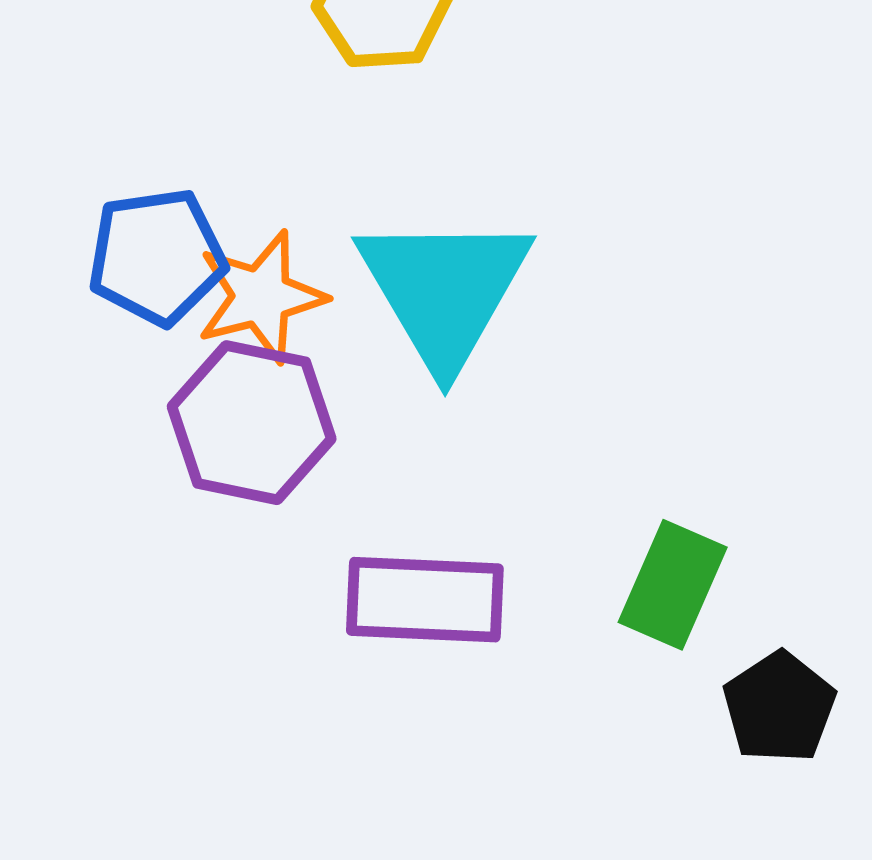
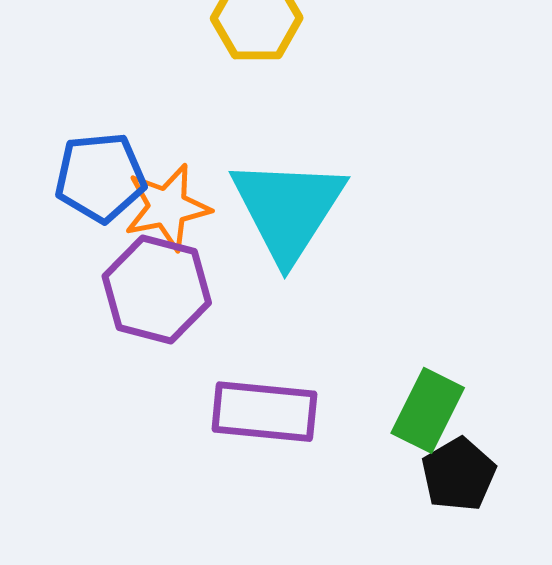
black pentagon: (779, 707) -> (459, 474), moved

